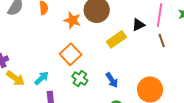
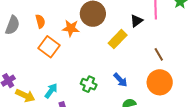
brown line: (162, 41) -> (159, 54), moved
orange square: (71, 54) -> (49, 47), moved

